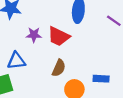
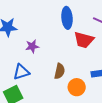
red trapezoid: (59, 36) -> (84, 40), moved

